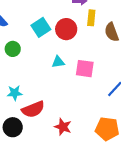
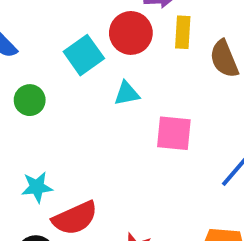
red circle: (66, 29) -> (131, 33), moved
cyan triangle: (58, 62) -> (127, 93), moved

